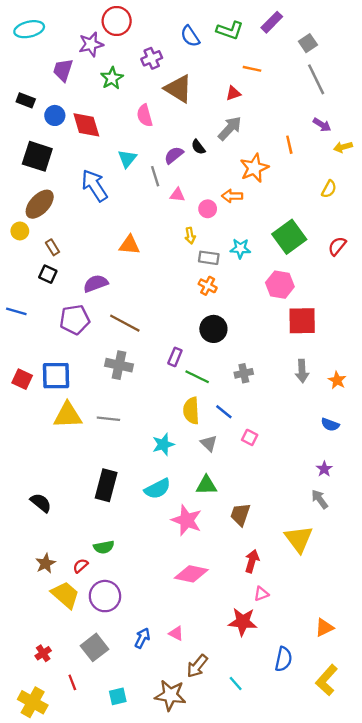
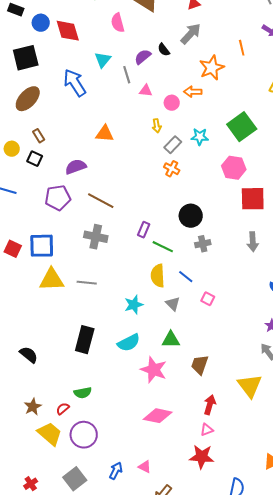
black square: (37, 156) -> (26, 58), turned -32
yellow circle: (20, 231) -> (12, 149), moved
gray rectangle: (209, 258) -> (173, 145), turned -54
black circle: (213, 329) -> (191, 216), moved
pink triangle: (261, 594) -> (207, 430), moved

